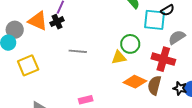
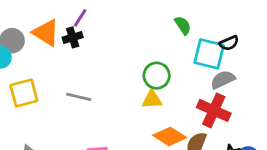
gray semicircle: (177, 37) -> (223, 80), moved
green circle: (130, 44) -> (157, 76), moved
gray line: (78, 51) -> (79, 97), moved

